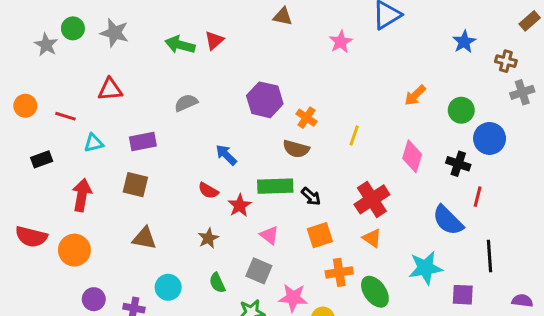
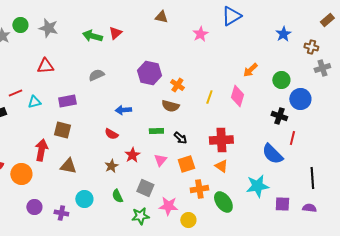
red line: (65, 116) -> (15, 93), moved, turned -40
blue arrow: (226, 155) -> (123, 110), turned -49
pink diamond: (412, 156) -> (237, 96), moved
green rectangle: (275, 186) -> (156, 131), size x0.6
red arrow: (82, 195) -> (41, 150), moved
red cross: (372, 199) -> (221, 140), turned 30
red star: (240, 205) -> (132, 155), moved
pink triangle: (269, 235) -> (160, 160), moved, turned 32
black line: (490, 256) -> (312, 178), moved
purple semicircle: (522, 301) -> (309, 208), moved

